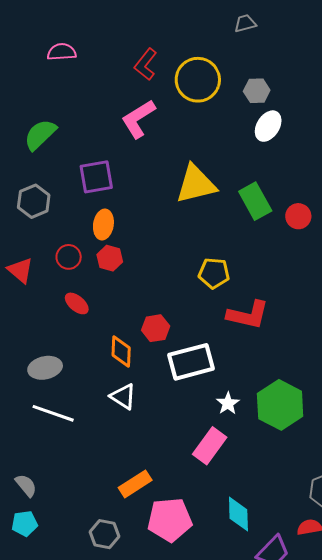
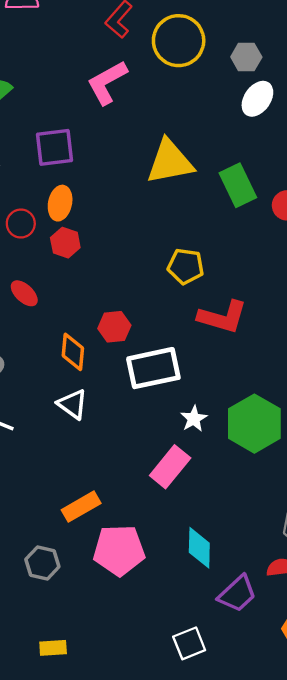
red circle: (69, 257) -> (21, 224), moved

